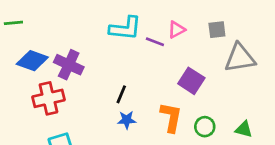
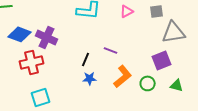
purple line: (155, 42) -> (111, 50), moved
purple square: (191, 81) -> (162, 60), moved, turned 36
orange L-shape: (171, 117) -> (123, 76), turned 40

